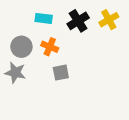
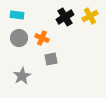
cyan rectangle: (44, 18) -> (17, 15), moved
gray star: (15, 73) -> (22, 76), moved, turned 30

